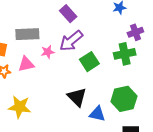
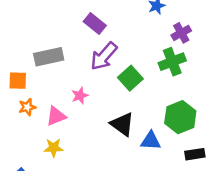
pink star: (48, 52) -> (80, 96), moved
pink triangle: (26, 64) -> (56, 116), moved
yellow star: (20, 107) -> (54, 148), size x0.7

